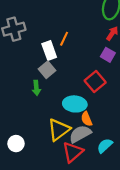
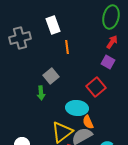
orange line: (64, 39) -> (67, 47), turned -32
white rectangle: (49, 51) -> (53, 25), moved

